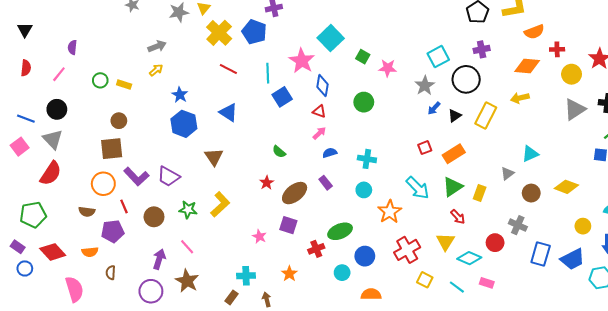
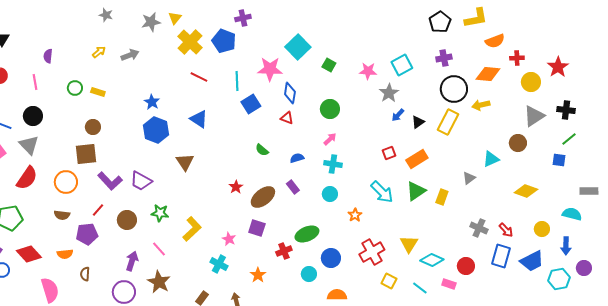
pink star: (302, 61) -> (270, 69), turned -30
pink star: (388, 68) -> (368, 71), moved
yellow arrow: (156, 70) -> (99, 52), moved
pink line: (59, 74) -> (35, 82), turned -49
black circle: (466, 79) -> (454, 89), moved
pink arrow: (319, 133) -> (330, 139), moved
green semicircle: (279, 152) -> (262, 150), moved
orange circle: (103, 184) -> (66, 182), moved
brown circle: (531, 193) -> (518, 143), moved
yellow L-shape: (220, 204) -> (192, 229), moved
red line: (124, 206) -> (98, 210), turned 64
orange star: (390, 212) -> (355, 215), size x0.6
red arrow: (458, 217) -> (506, 230), moved
red circle: (495, 243) -> (466, 266), moved
cyan cross: (246, 276) -> (219, 264), moved, turned 30

